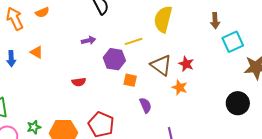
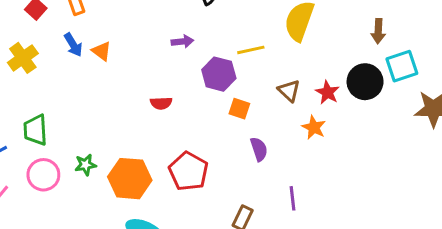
blue arrow: (11, 59) -> (73, 45), moved, turned -35
brown triangle: (161, 65) -> (289, 91), size x0.7
black circle: (238, 103) -> (365, 82), moved

